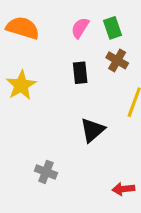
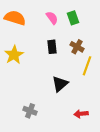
pink semicircle: (80, 28) -> (52, 18), turned 112
brown cross: (117, 60) -> (77, 47), moved
red arrow: (123, 189) -> (81, 114), moved

